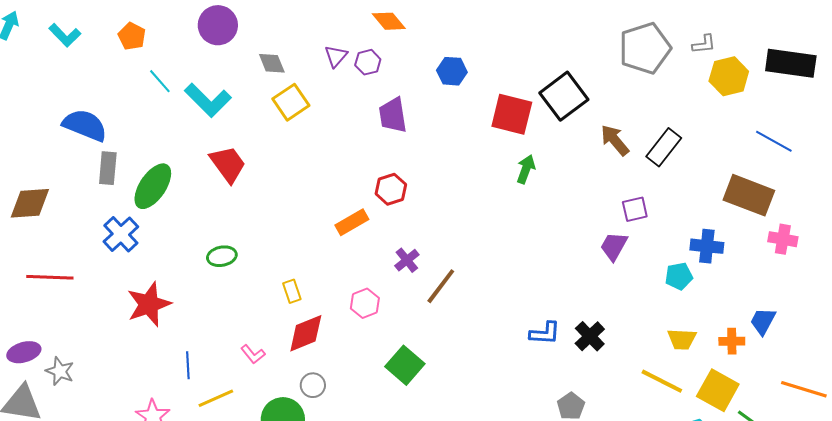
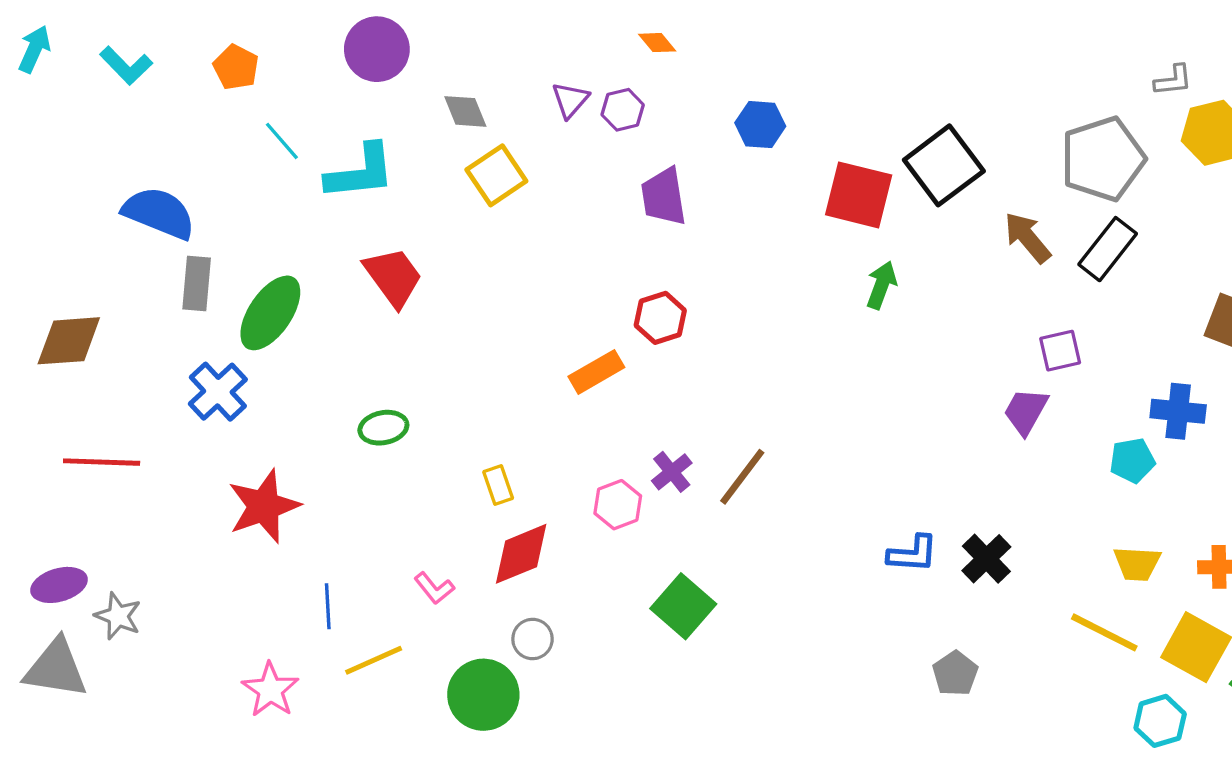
orange diamond: (389, 21) -> (657, 43), size x0.7
gray pentagon: (645, 48) -> (1103, 159), moved
cyan L-shape: (208, 100) -> (360, 172), turned -51
purple cross: (407, 260) -> (672, 472), moved

